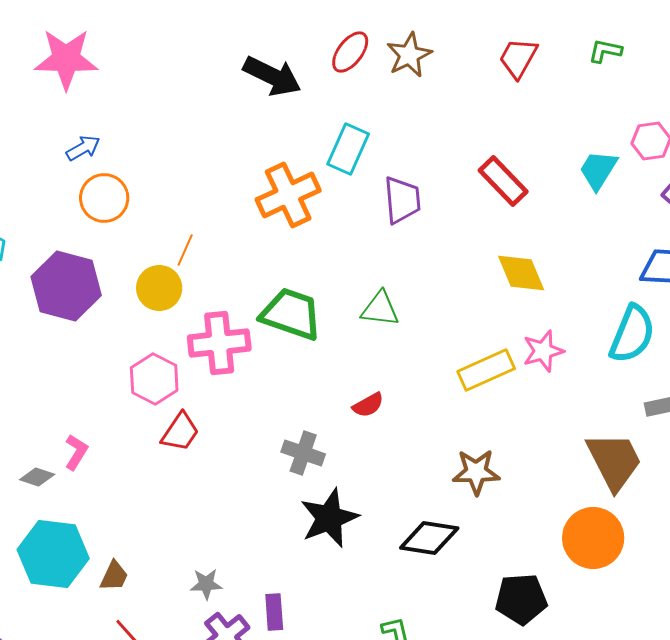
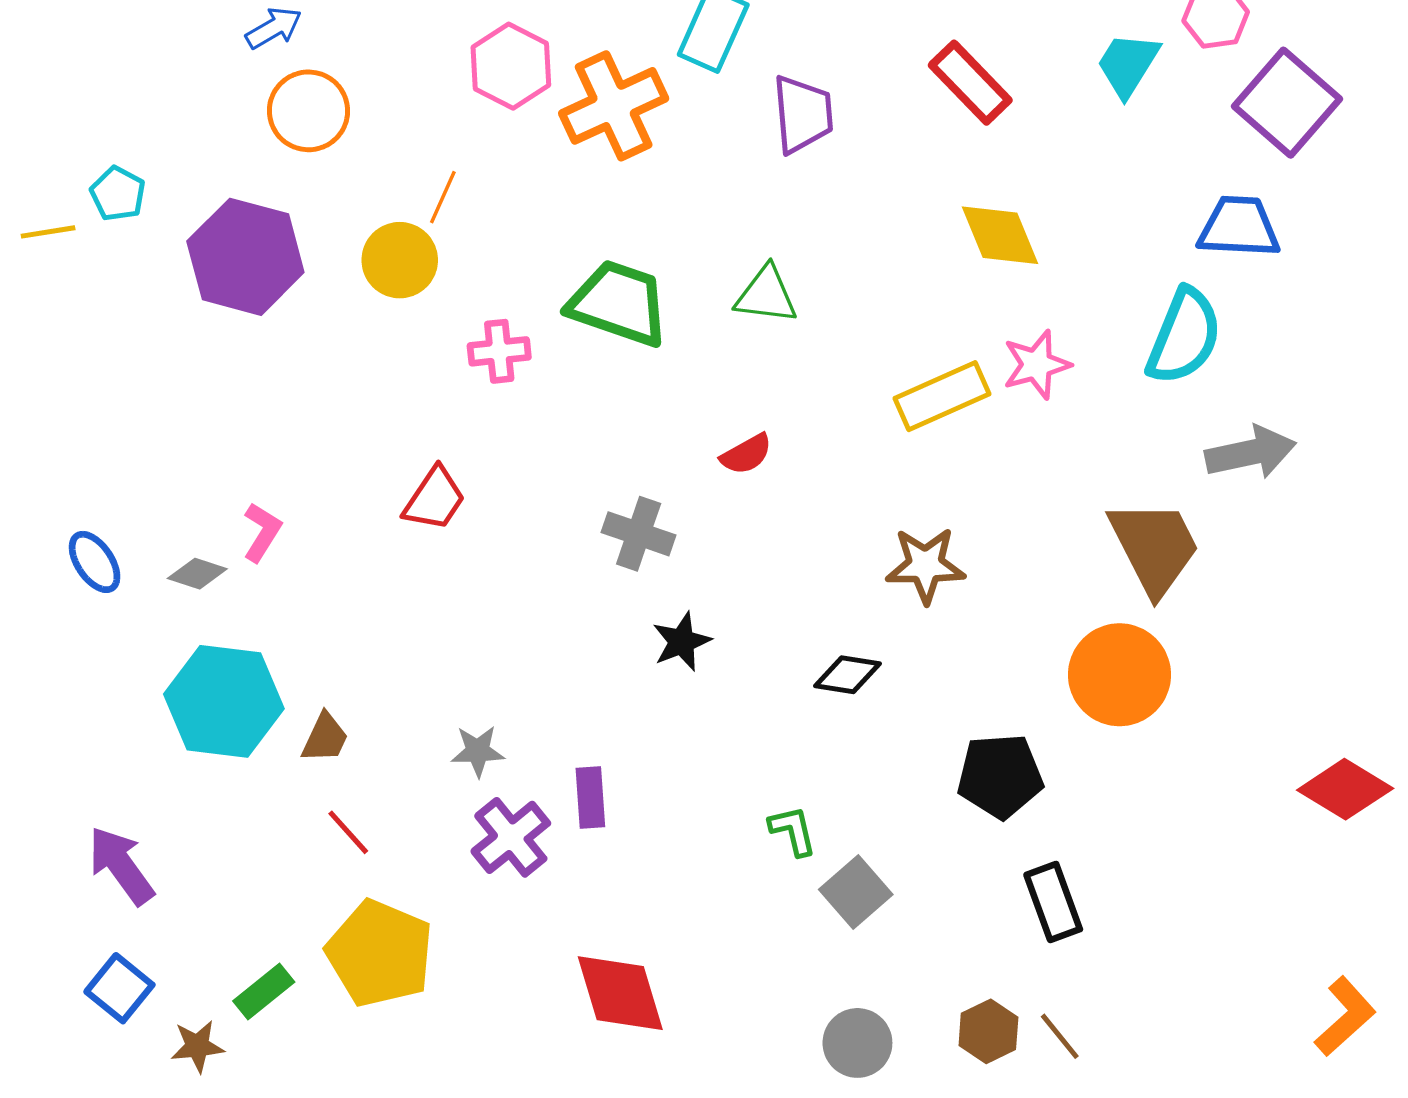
pink cross: (219, 343) -> (499, 351), size x0.6
pink hexagon: (154, 379) -> (511, 66), moved
black star: (329, 518) -> (682, 642), size x0.6
black diamond: (429, 538) -> (847, 675), size x0.7

